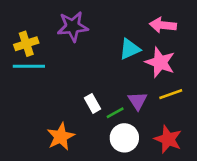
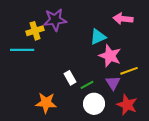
yellow cross: (26, 44) -> (35, 31), moved
pink star: (160, 62) -> (110, 56), moved
purple triangle: (138, 101) -> (113, 83), moved
orange star: (61, 137) -> (46, 103), turned 30

